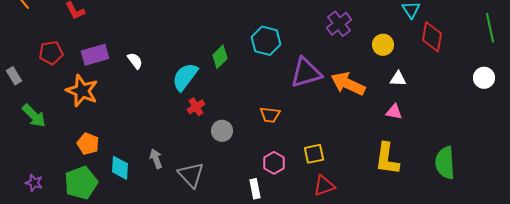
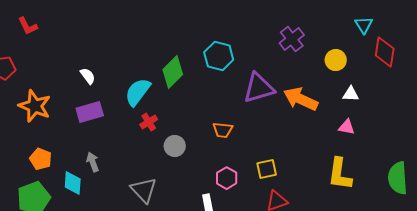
purple rectangle: (95, 55) -> (90, 112), moved
green diamond: (220, 57) -> (173, 72), size x1.4
gray arrow: (156, 159) -> (93, 162), moved

